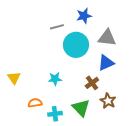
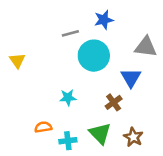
gray triangle: (107, 38) -> (146, 47), moved
blue triangle: (106, 63) -> (131, 78), turned -36
yellow triangle: (14, 78) -> (17, 60), moved
brown star: (108, 101) -> (133, 137), moved

